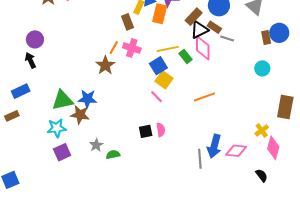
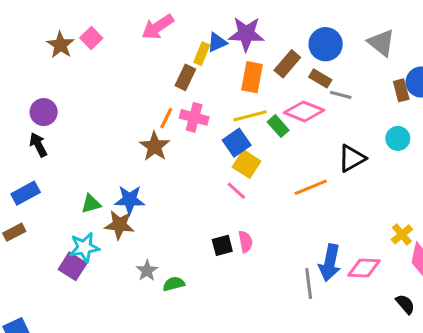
orange rectangle: (160, 14) -> (252, 77), moved
brown rectangle: (127, 22) -> (185, 77), turned 49
black triangle: (199, 30) -> (352, 158), moved
pink diamond: (203, 48) -> (304, 111), turned -65
green triangle: (62, 100) -> (91, 204), size x0.6
purple square: (62, 152) -> (72, 266), moved, turned -30

